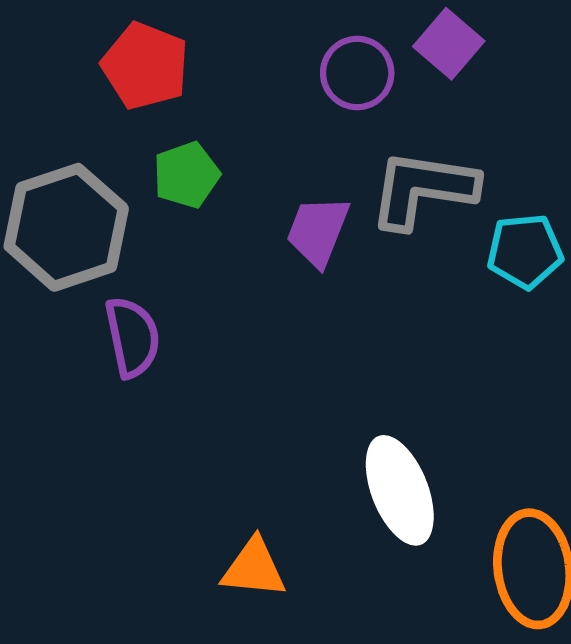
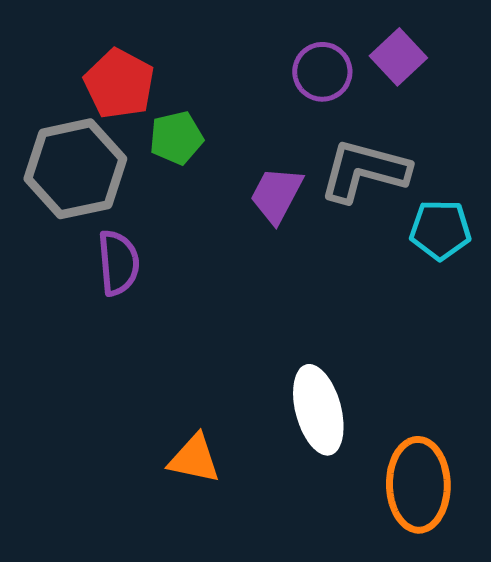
red pentagon: (145, 66) -> (119, 84), moved

